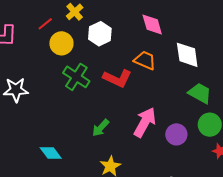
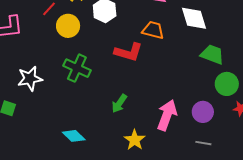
green cross: (76, 77) -> (77, 68), moved
pink arrow: (145, 122) -> (167, 115), moved
purple circle: (176, 134) -> (203, 112), moved

